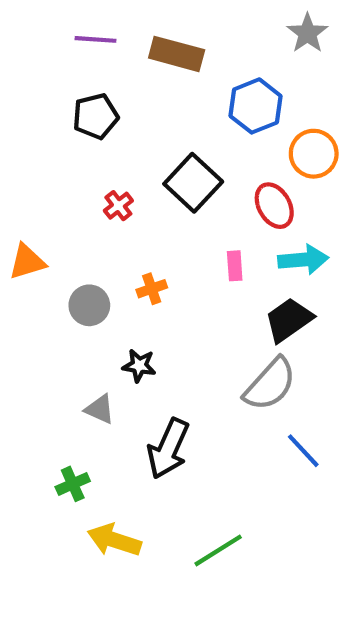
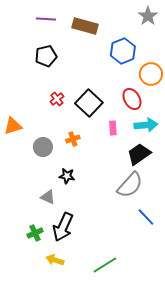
black square: (193, 183) -> (89, 103), moved
black arrow: (168, 449) -> (63, 227), moved
yellow arrow: (114, 540) -> (55, 260), size x0.7

